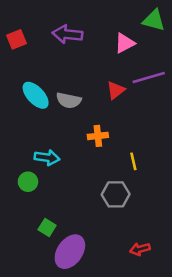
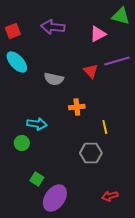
red triangle: (116, 90) -> (91, 71), turned -35
cyan ellipse: (36, 95) -> (17, 62), moved

